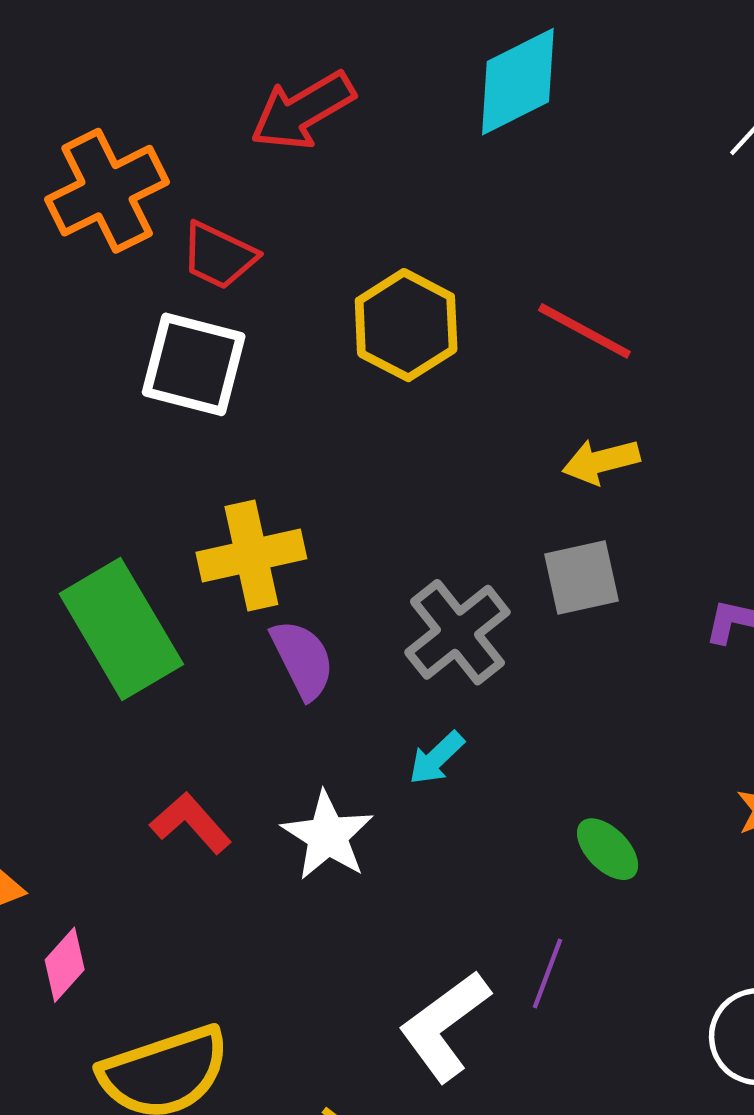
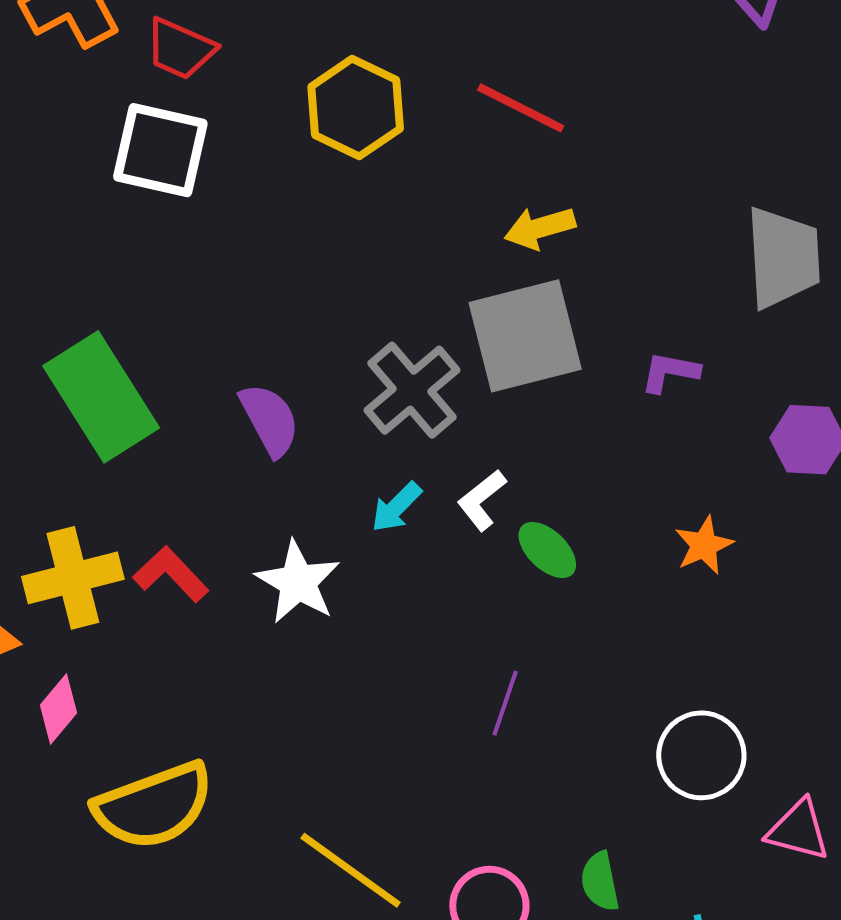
yellow cross: (251, 555) -> (73, 578), moved
gray square: (581, 577) -> (525, 336), size x1.6
green ellipse: (608, 849) -> (547, 550), moved
white L-shape: (444, 1026) -> (482, 500), moved, size x0.6

